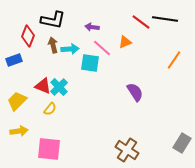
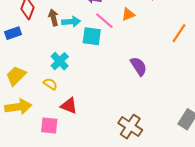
red triangle: (43, 86) -> (69, 106), moved
yellow semicircle: (50, 109) -> (50, 84), turned -96
yellow arrow: (19, 131) -> (18, 107), size x1.4
pink square: (49, 149) -> (49, 125), size x0.7

